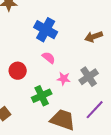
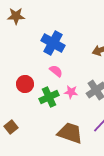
green cross: (42, 96) -> (49, 97), moved

